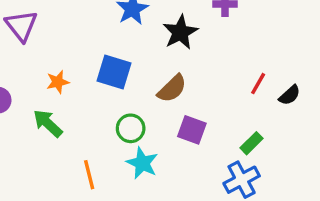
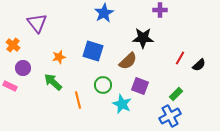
black star: (180, 32) -> (143, 38), moved, turned 30
cyan star: (142, 163) -> (122, 104), moved
orange line: (89, 175) -> (78, 100), moved

